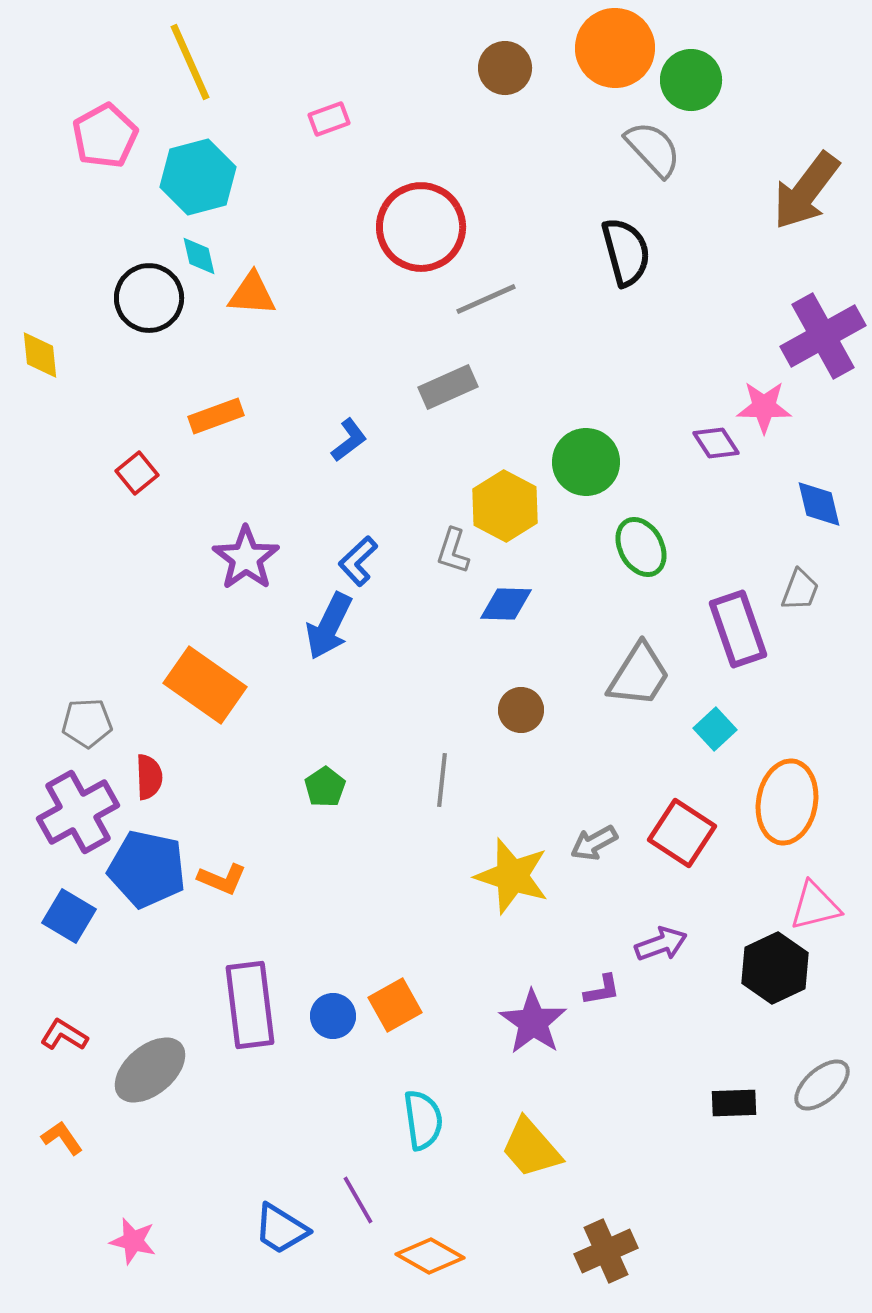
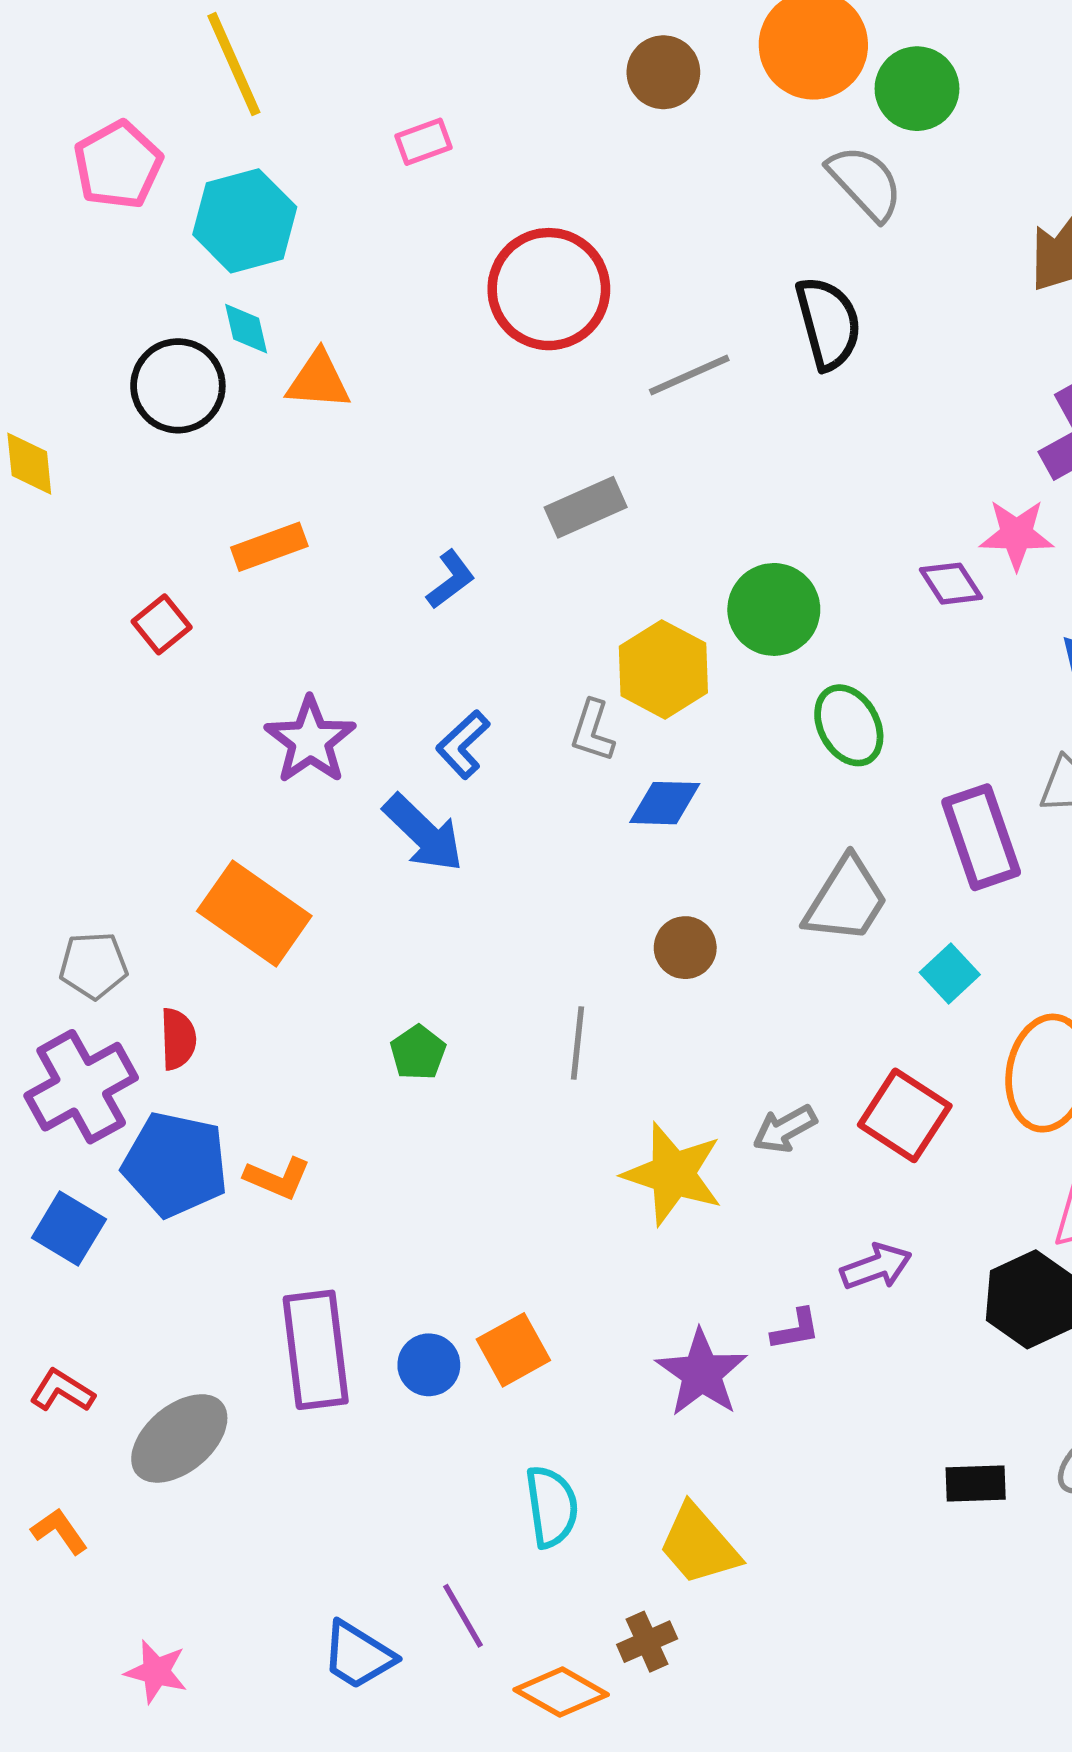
gray line: (486, 299) -> (689, 375), moved
blue arrow: (329, 626) -> (423, 833), turned -72
brown cross: (606, 1251) -> (647, 1642), moved, size x0.7

